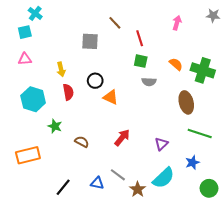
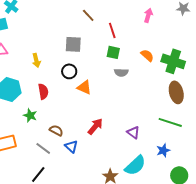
gray square: (90, 41) -> (73, 44), moved
red semicircle: (68, 92) -> (43, 91), moved
brown ellipse: (186, 102) -> (176, 92), moved
purple triangle: (161, 144) -> (133, 132), turned -40
gray line: (118, 175) -> (43, 148), moved
blue triangle: (97, 183) -> (71, 146), moved, turned 32

